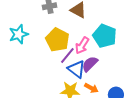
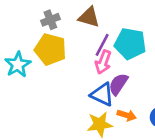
yellow pentagon: (57, 40) -> (50, 49), moved
purple line: (67, 55) -> (102, 45), moved

